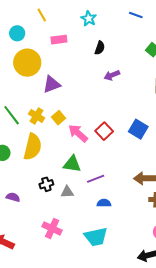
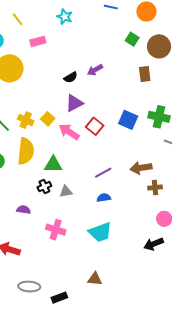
black semicircle: (100, 48) -> (71, 77), moved, turned 48
purple triangle: (52, 84) -> (74, 103), moved
green triangle: (72, 164) -> (53, 165), moved
purple line: (96, 179) -> (103, 173), moved
purple semicircle: (13, 197) -> (24, 210), moved

